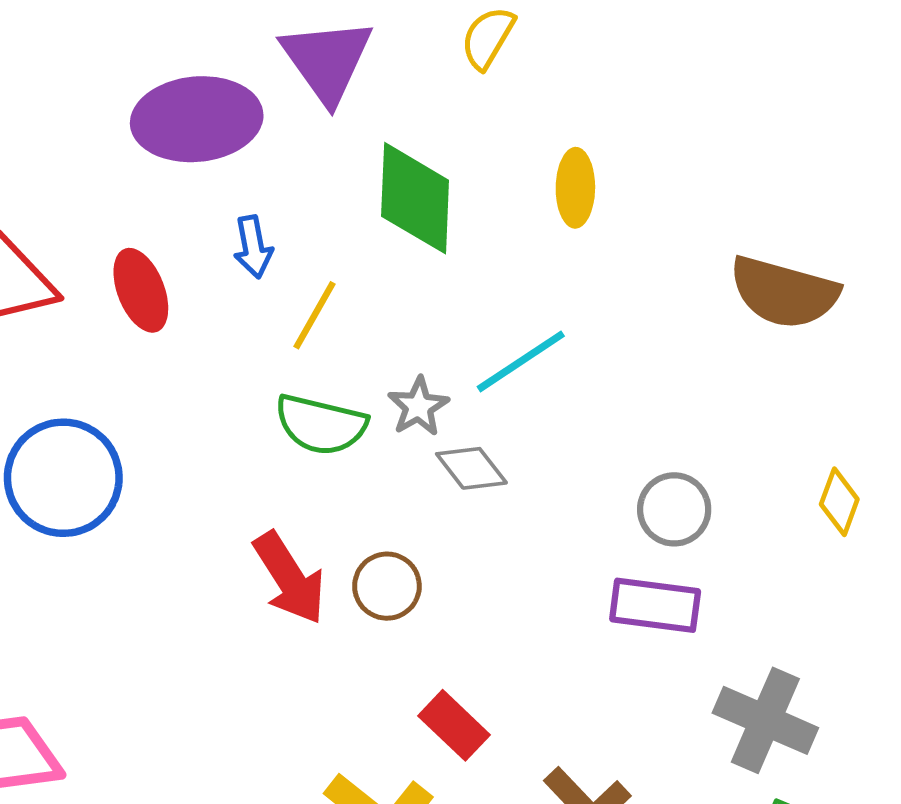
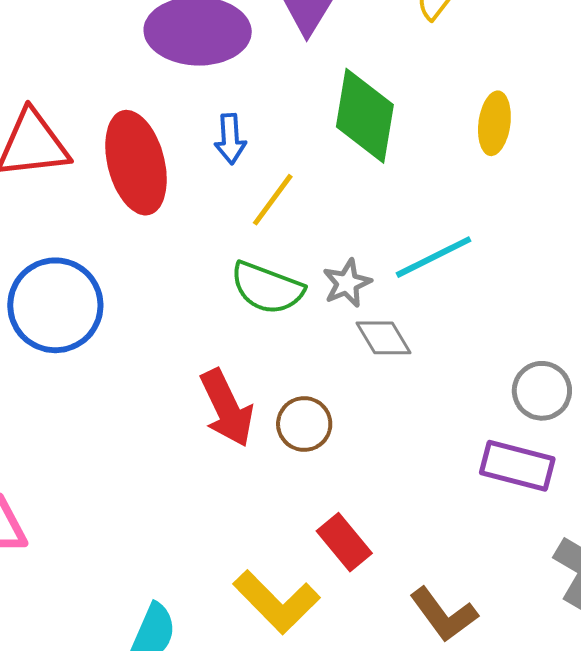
red ellipse: (141, 290) -> (136, 163), size x1.5

